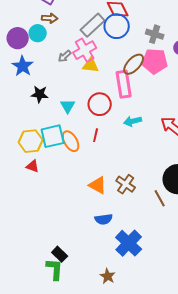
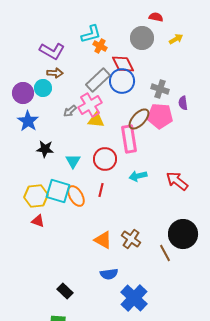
cyan square: (53, 136) -> (58, 191), turned 30
black rectangle: (60, 254) -> (65, 291), moved

